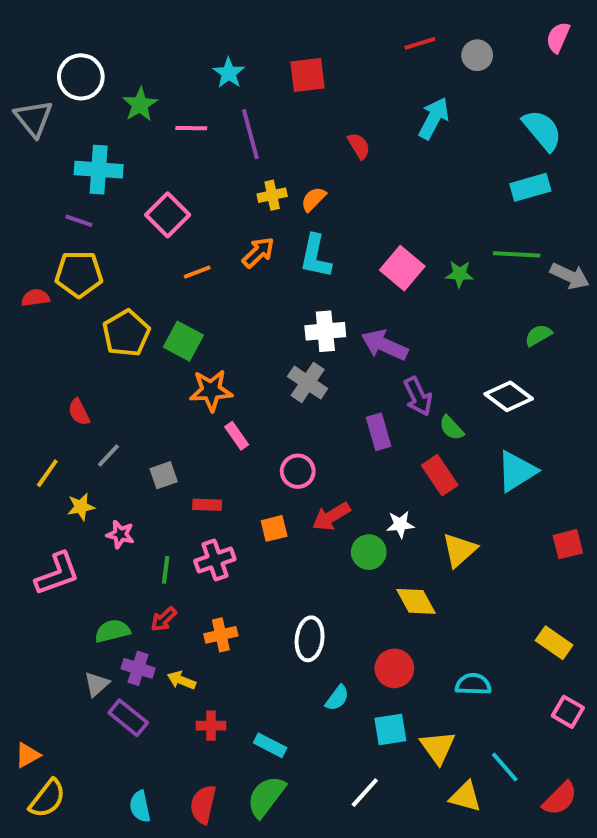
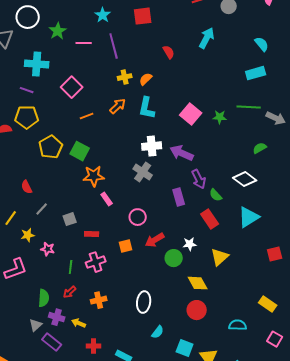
cyan semicircle: (542, 130) -> (262, 44), size x0.7
green semicircle: (112, 631) -> (44, 298), turned 108
red circle: (394, 668) -> (197, 310), moved
cyan semicircle: (473, 684) -> (238, 325), moved
cyan square: (390, 730) -> (185, 348), turned 30

